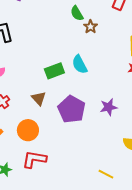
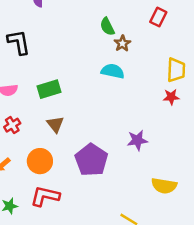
cyan semicircle: (80, 64) -> (113, 71), moved, turned 126
green rectangle: (54, 71) -> (49, 89), moved
purple pentagon: (71, 109) -> (91, 160), moved

